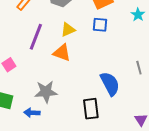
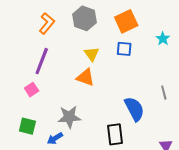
yellow triangle: (68, 30) -> (92, 54), turned -42
purple line: (36, 37) -> (42, 61), moved
blue arrow: (32, 113) -> (55, 138), turned -35

